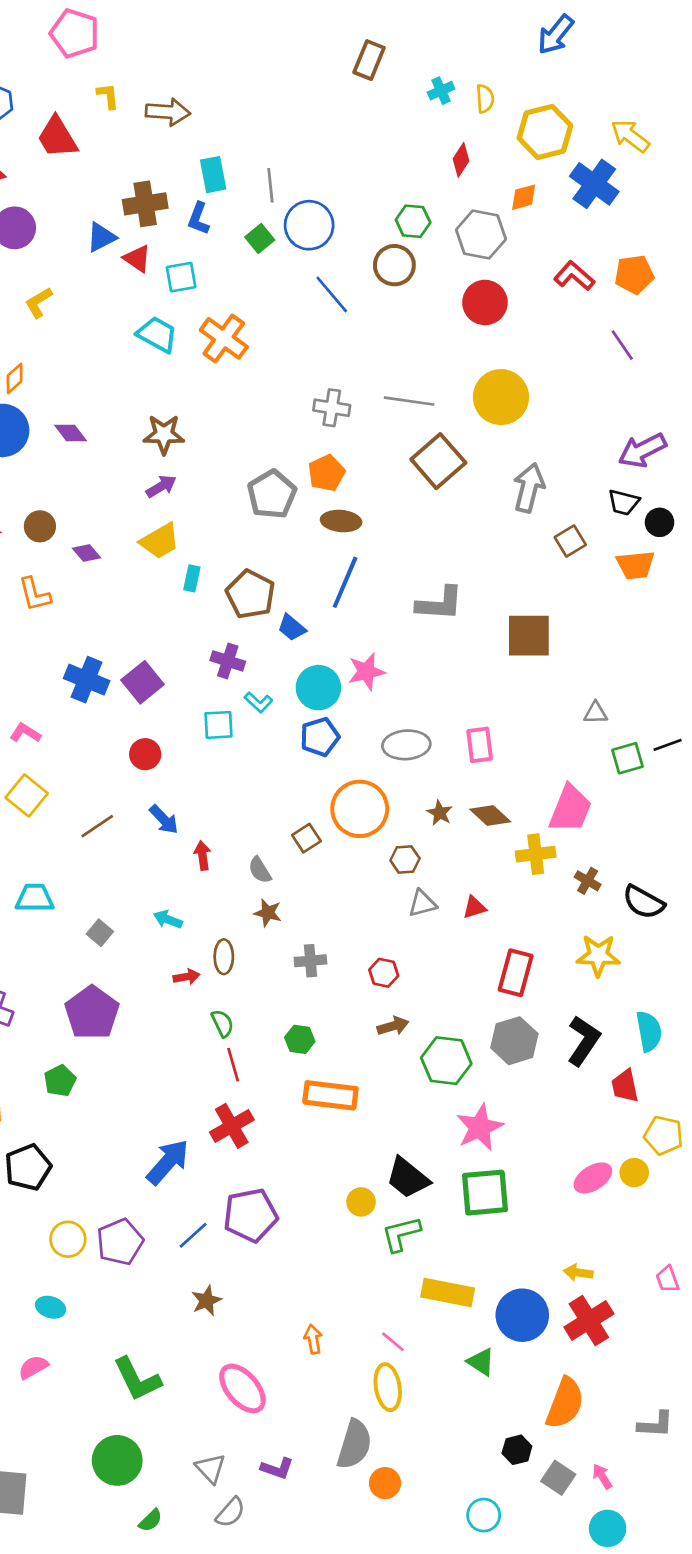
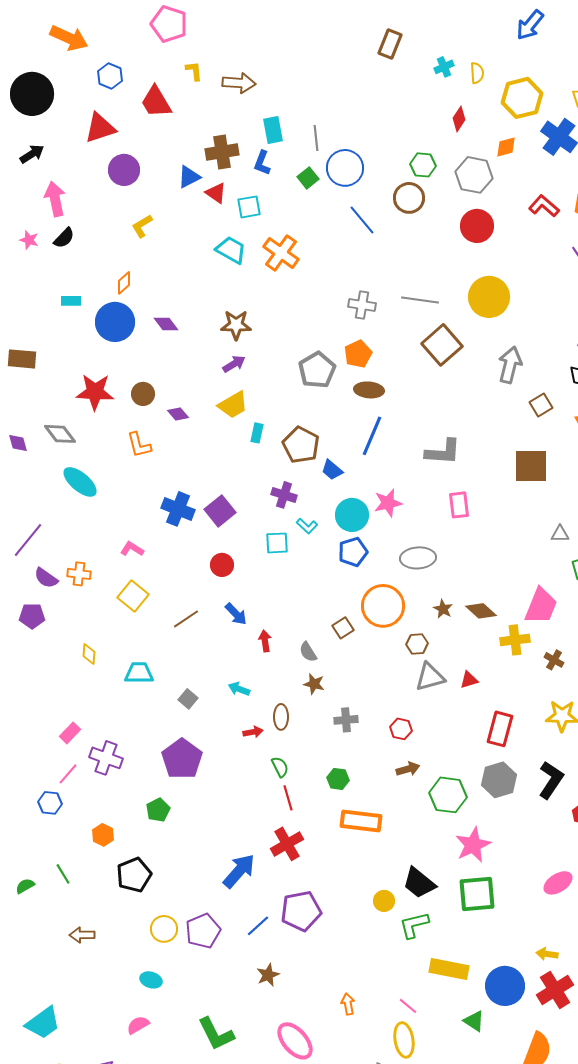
brown square: (529, 636) -> (531, 466), moved
pink rectangle: (480, 745) -> (459, 505), moved
gray triangle: (422, 903) -> (430, 677), size x1.4

